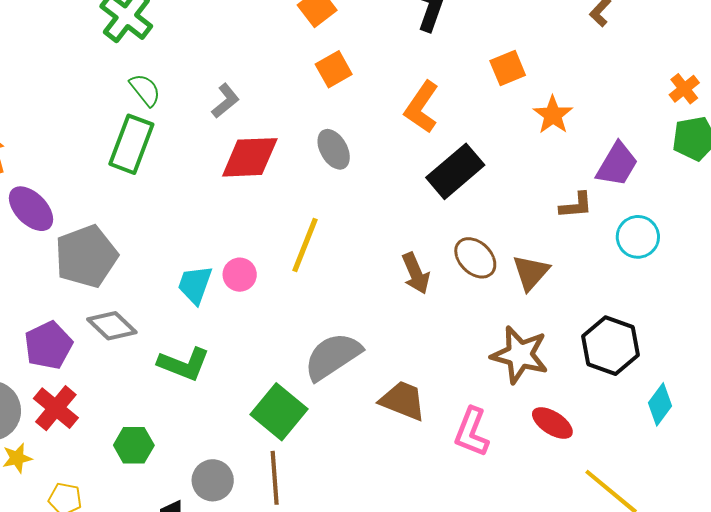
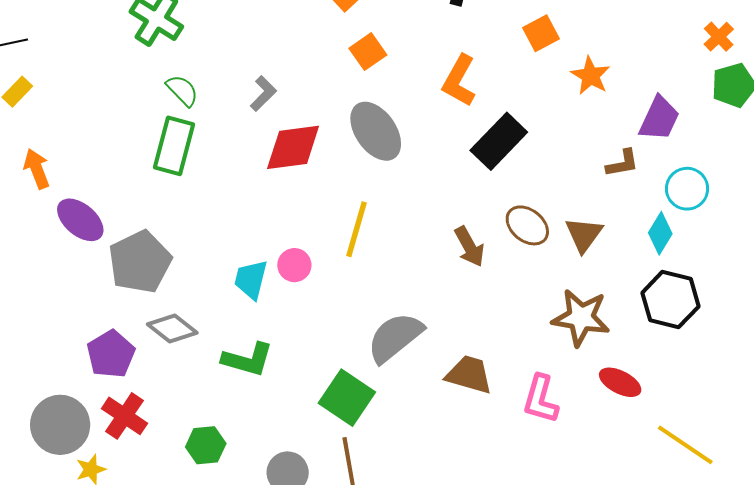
gray ellipse: (334, 149) -> (376, 131), size x1.5
cyan diamond: (660, 404) -> (660, 233), moved

